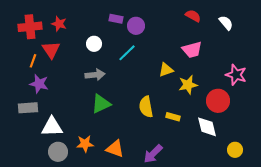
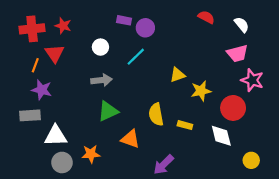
pink trapezoid: (192, 50) -> (237, 53), moved
orange triangle: (115, 149) -> (130, 139), moved

